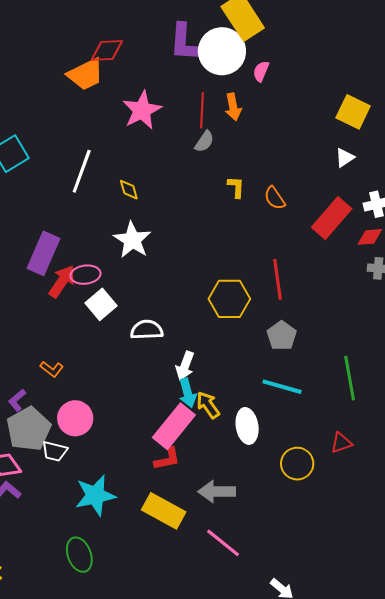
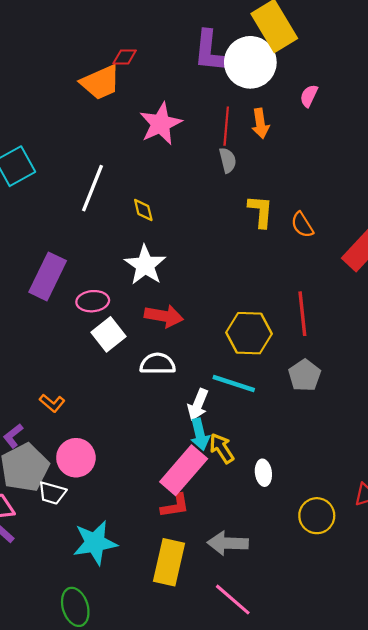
red diamond: (107, 50) -> (125, 57), size x0.7
pink semicircle: (261, 71) -> (309, 96), moved
gray semicircle: (204, 141) -> (228, 160), turned -50
yellow L-shape: (236, 187) -> (261, 211), size x1.4
red arrow: (62, 281) -> (164, 316), moved, turned 64
cyan line: (282, 387) -> (234, 383), moved
white ellipse: (247, 426) -> (263, 473), size x0.7
yellow rectangle: (164, 511) -> (169, 562), turned 72

